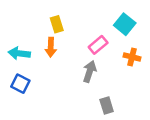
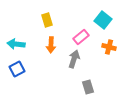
orange arrow: (51, 47) -> (51, 45), moved
blue square: (20, 84) -> (17, 69), turned 35

